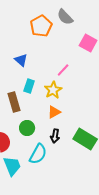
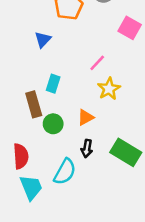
blue triangle: (21, 60) -> (43, 40), moved, turned 32
yellow star: (53, 90) -> (109, 89), moved
green circle: (27, 128) -> (53, 124), moved

